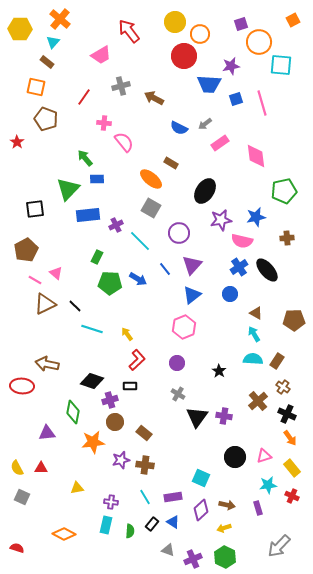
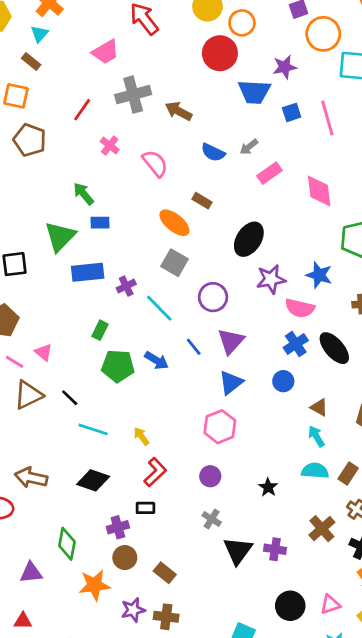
gray cross: (121, 86) -> (133, 95), size x1.4
pink cross: (104, 123) -> (110, 146), turned 32
pink semicircle: (124, 142) -> (155, 163), moved
blue star: (256, 217) -> (319, 275), turned 30
black diamond: (92, 381) -> (93, 480), moved

